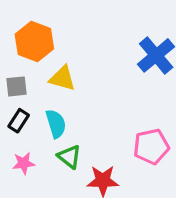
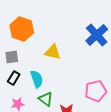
yellow triangle: (62, 78) -> (53, 52), moved

